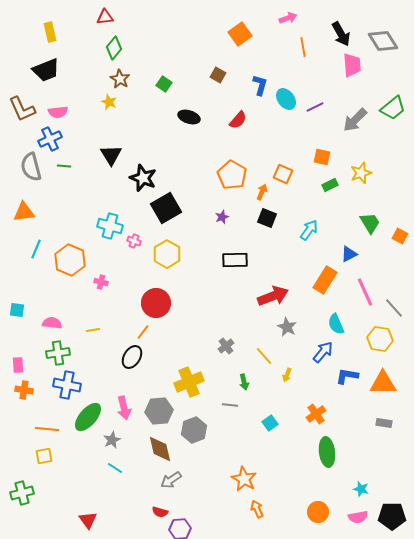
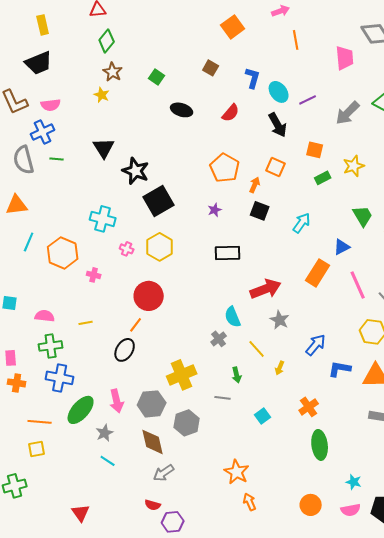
black arrow: (341, 34) -> (278, 125), moved
pink cross: (134, 241) -> (127, 249), moved
cyan semicircle: (336, 324) -> (233, 317), moved

